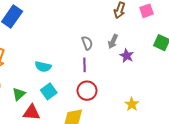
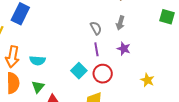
purple star: (127, 56) -> (124, 49), moved
cyan semicircle: (43, 67) -> (37, 61), moved
cyan square: (49, 91) -> (79, 71), moved

